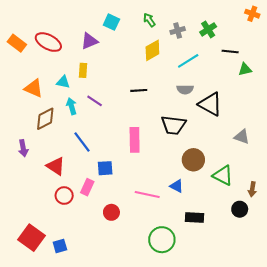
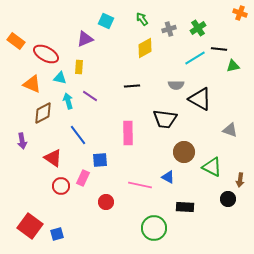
red ellipse: (48, 42) -> (46, 54), moved
cyan line: (188, 61) -> (195, 58), moved

